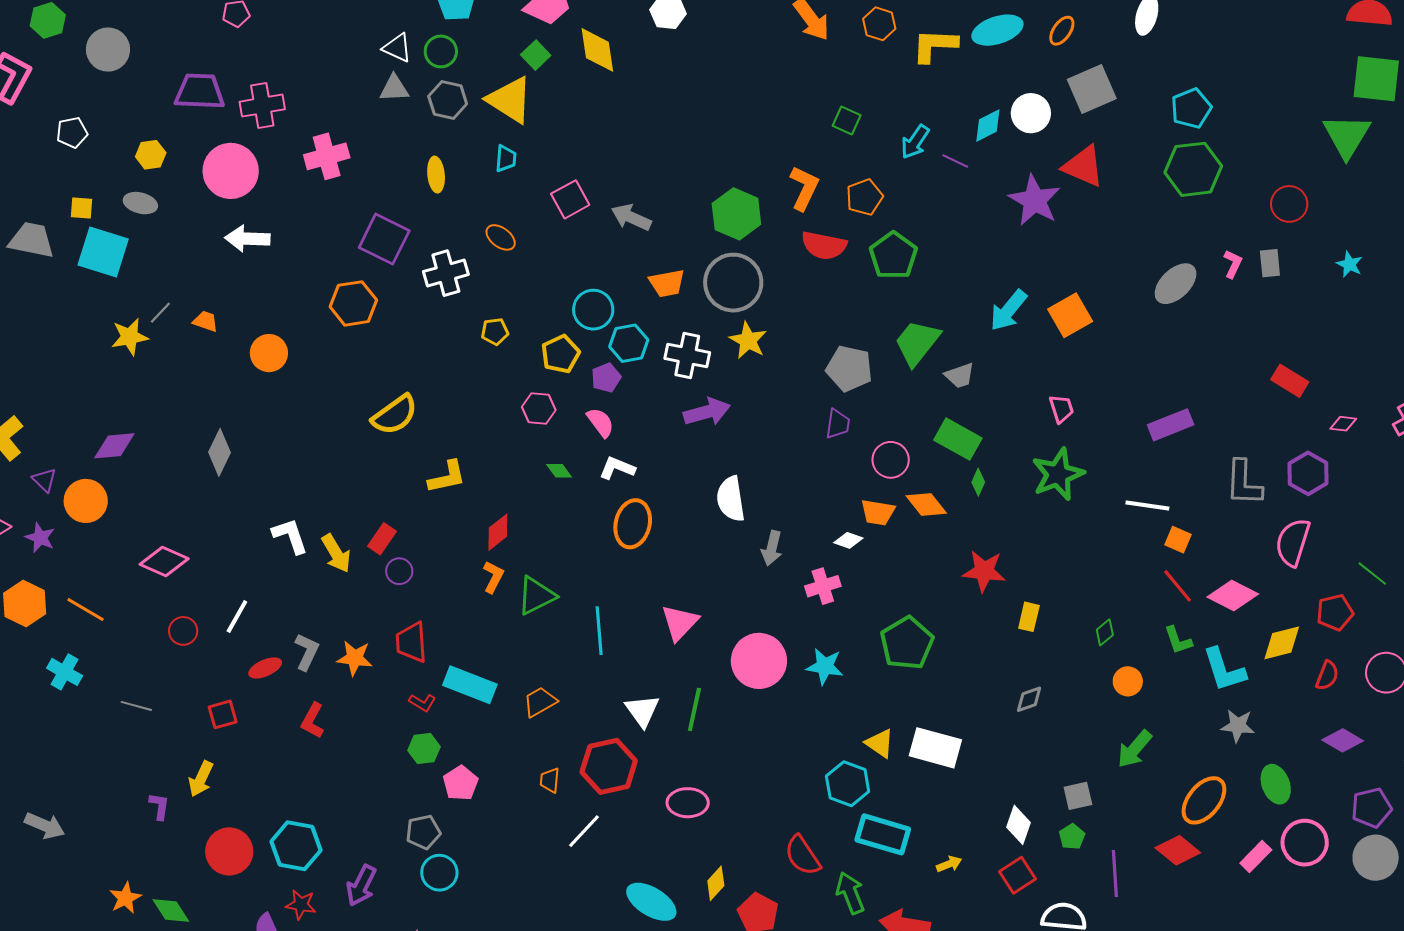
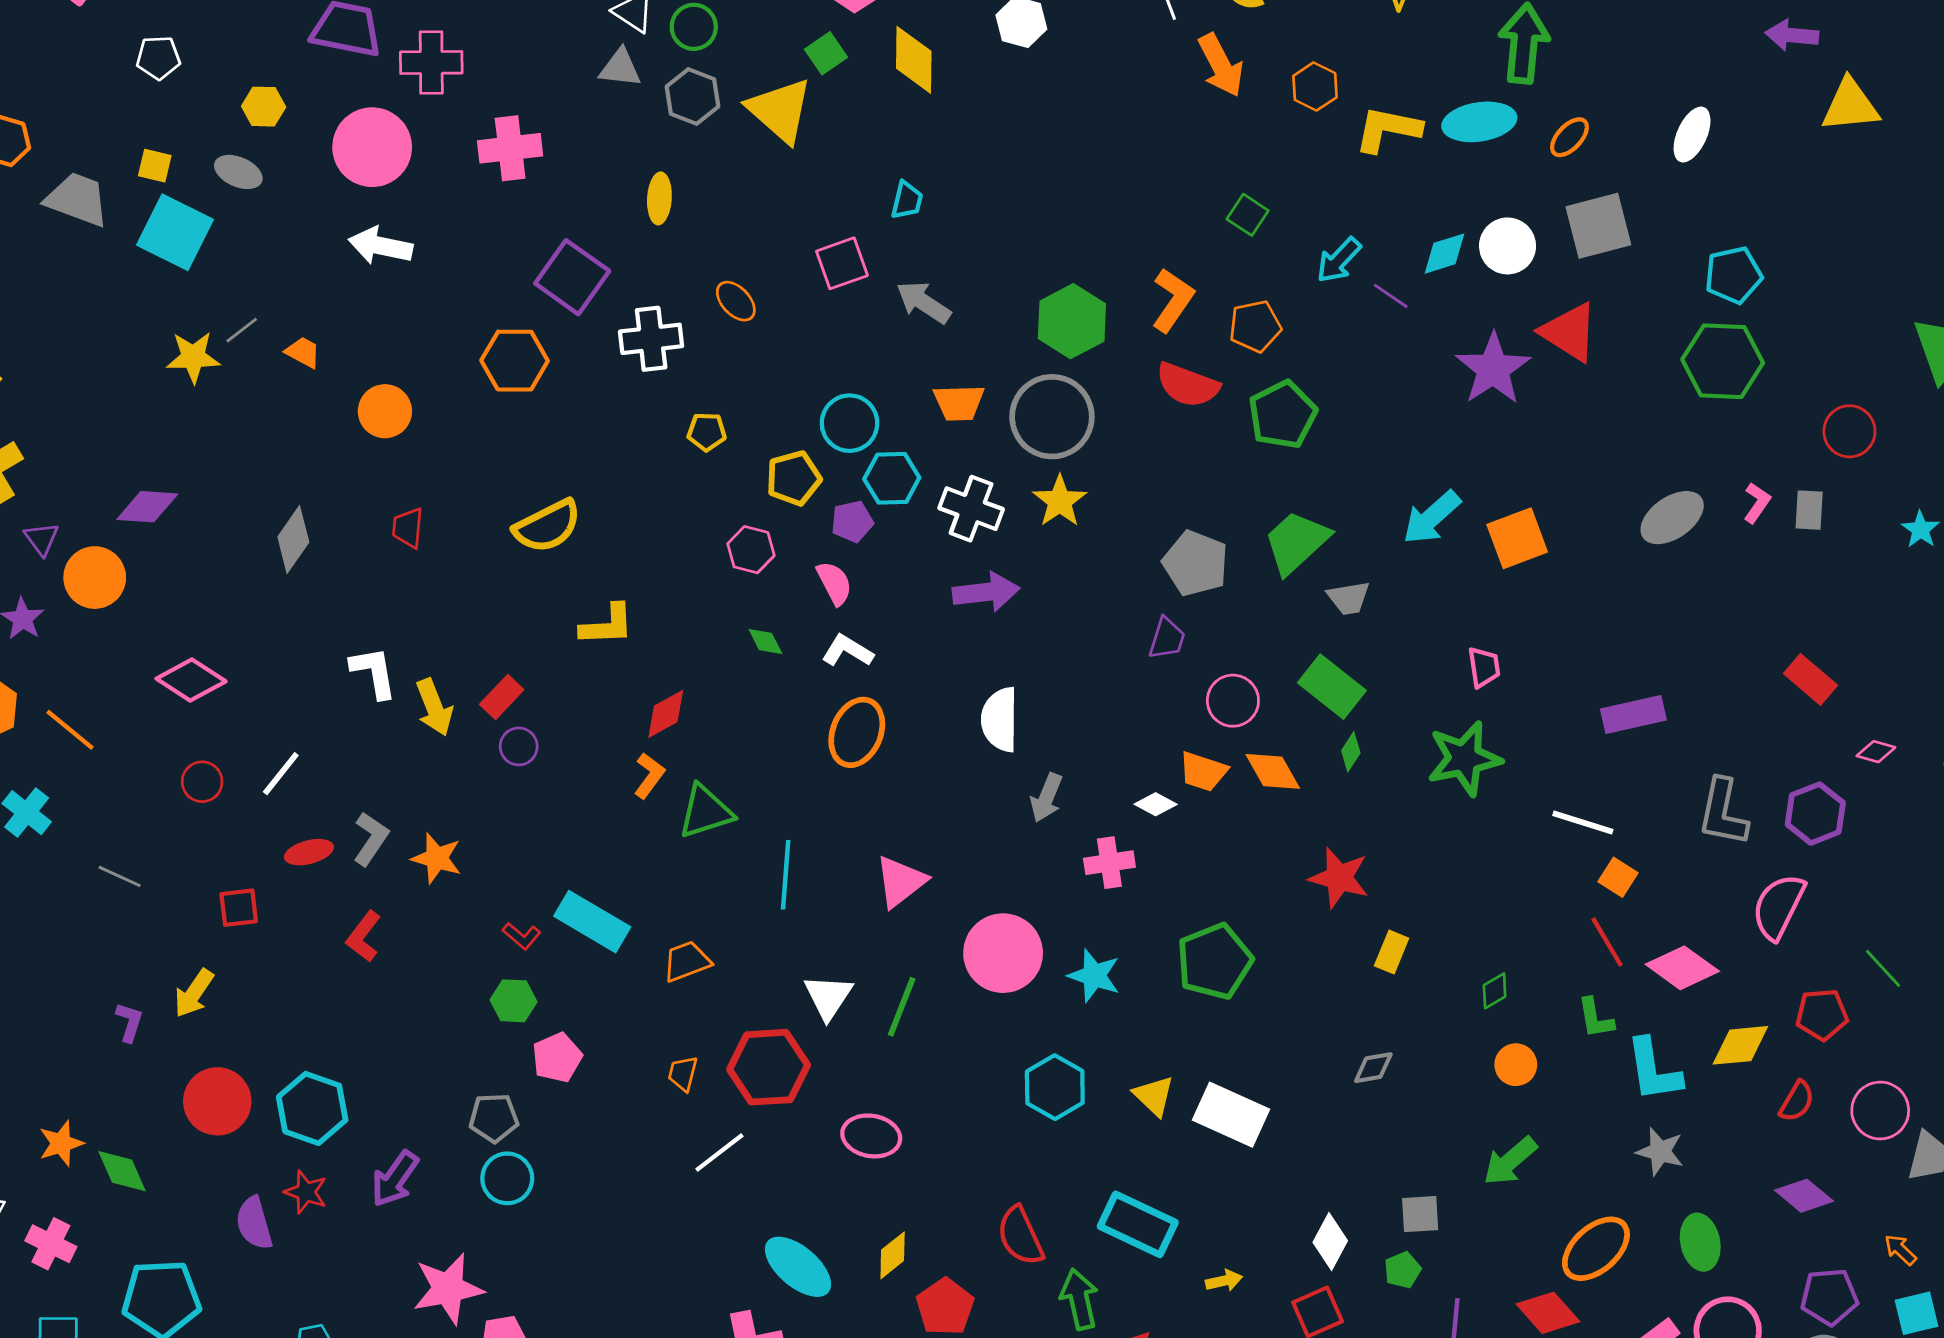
cyan trapezoid: (506, 159) -> (907, 200), moved
red trapezoid: (411, 642) -> (408, 528), moved, size x0.7
cyan hexagon: (848, 784) -> (1055, 1087), moved

